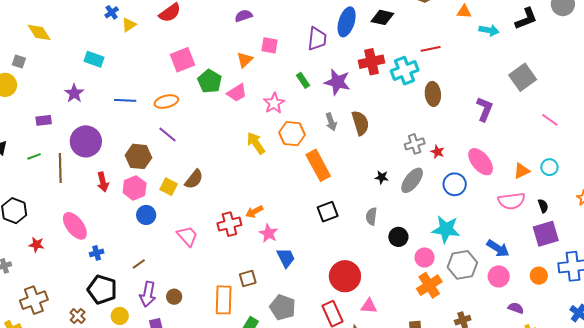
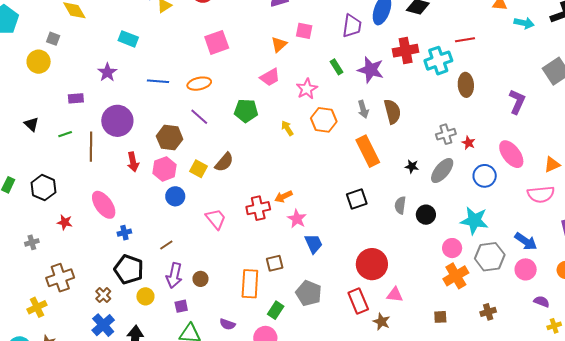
green pentagon: (210, 81) -> (246, 111), moved, turned -30
yellow arrow: (256, 143) -> (287, 128), size x0.7
orange rectangle: (318, 165) -> (368, 151), moved
black circle: (398, 237) -> (426, 215), moved

